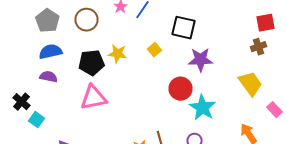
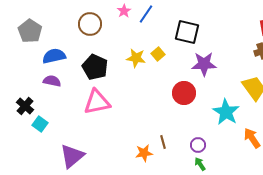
gray pentagon: (48, 21) -> (30, 31), moved
yellow star: (118, 54) -> (136, 58), moved
black pentagon: (92, 63) -> (95, 67), turned 30
cyan star: (202, 108) -> (226, 112), moved

